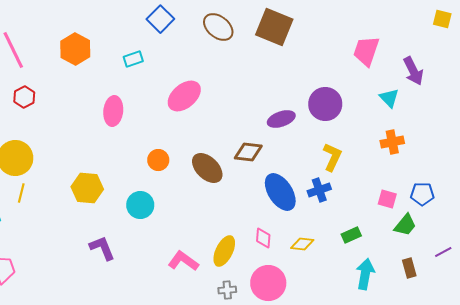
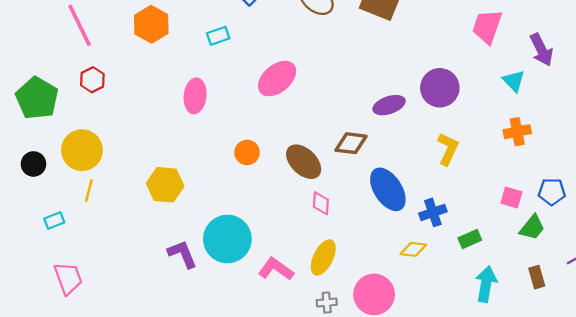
blue cross: (319, 190) -> (433, 212), moved
cyan circle: (140, 205) -> (227, 239), moved, size x1.5
pink diamond: (263, 238) -> (321, 203), moved

